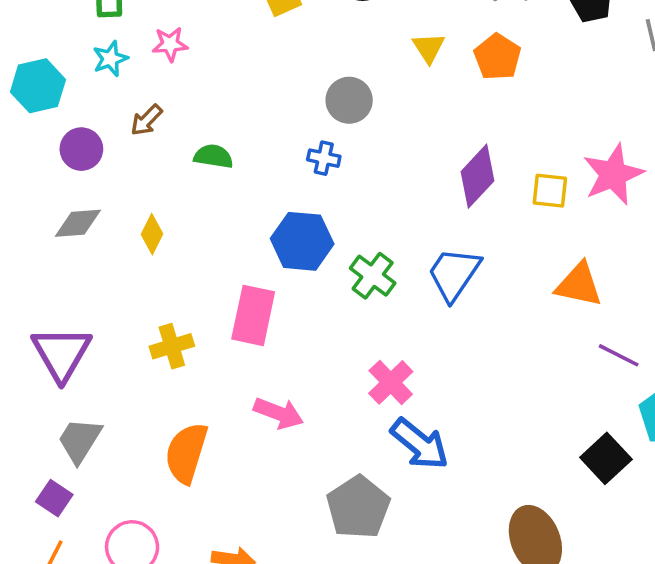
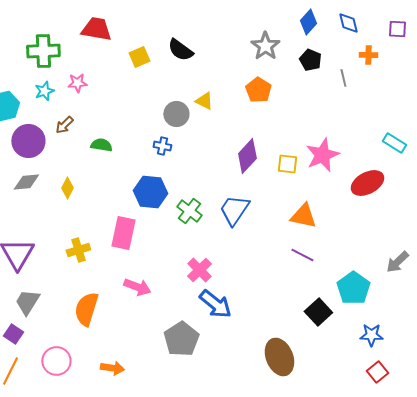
yellow triangle: (429, 48) -> (204, 101), moved, turned -30
purple circle: (81, 149) -> (28, 141), size x1.4
purple line: (619, 355) -> (302, 255), moved

